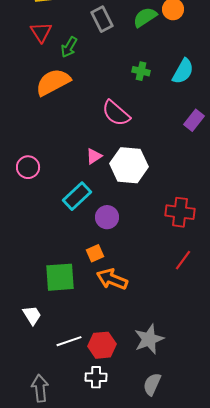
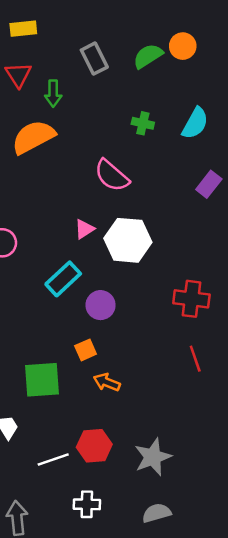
green arrow: (69, 47) -> (53, 93), turned -30
red line: (183, 260) -> (195, 359), turned -55
orange arrow: (112, 279) -> (107, 382), size x0.7
red hexagon: (102, 345) -> (94, 446), moved
gray semicircle: (152, 384) -> (157, 513), turned 50

